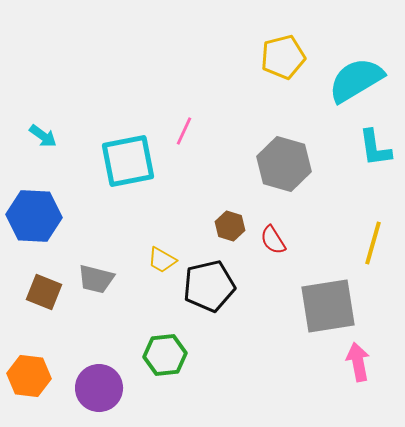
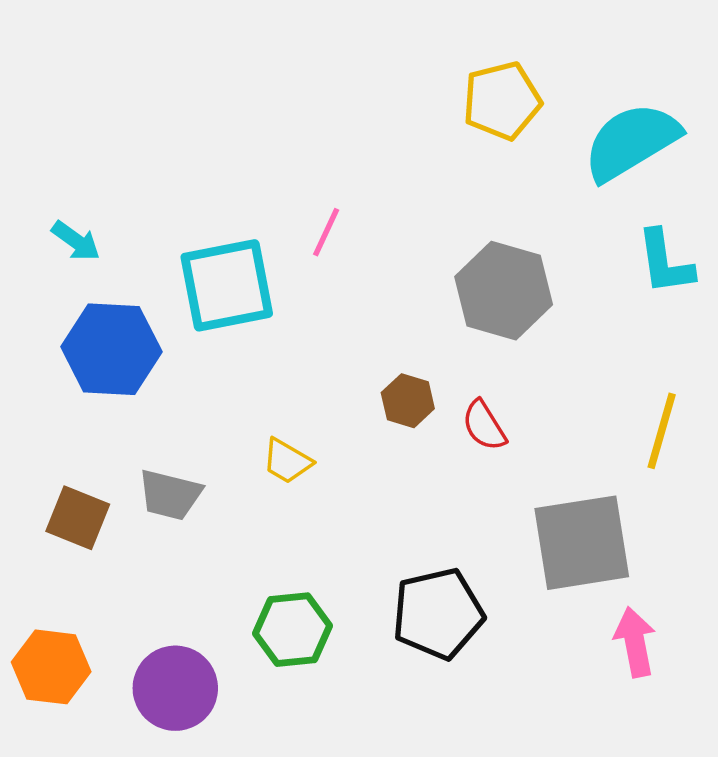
blue hexagon: (34, 216) -> (111, 349), moved
black pentagon: (209, 286) -> (438, 614), moved

